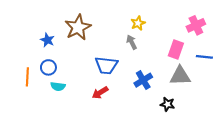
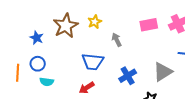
yellow star: (138, 23) -> (95, 22), moved
pink rectangle: (176, 50) -> (149, 25), moved, turned 60
gray triangle: (180, 76) -> (163, 72), turned -30

